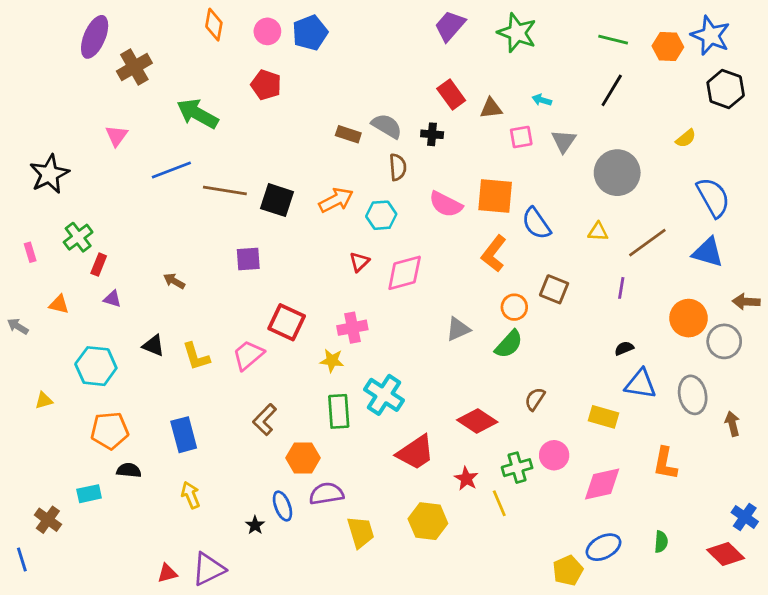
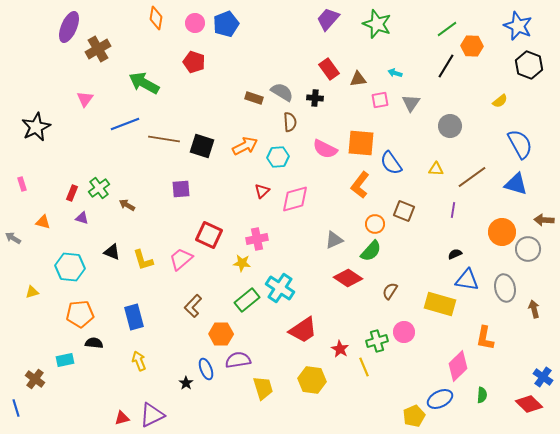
green line: (613, 40) -> (447, 29), turned -50
orange hexagon: (668, 46) -> (472, 46), moved
gray circle: (617, 173) -> (450, 126), size x0.7
green cross: (78, 237) -> (99, 188), moved
green rectangle: (339, 411) -> (247, 300), turned 55
yellow rectangle: (603, 417) -> (440, 304), size x1.4
red diamond: (477, 421) -> (348, 278), moved
pink diamond: (602, 484) -> (458, 366), moved, turned -32

